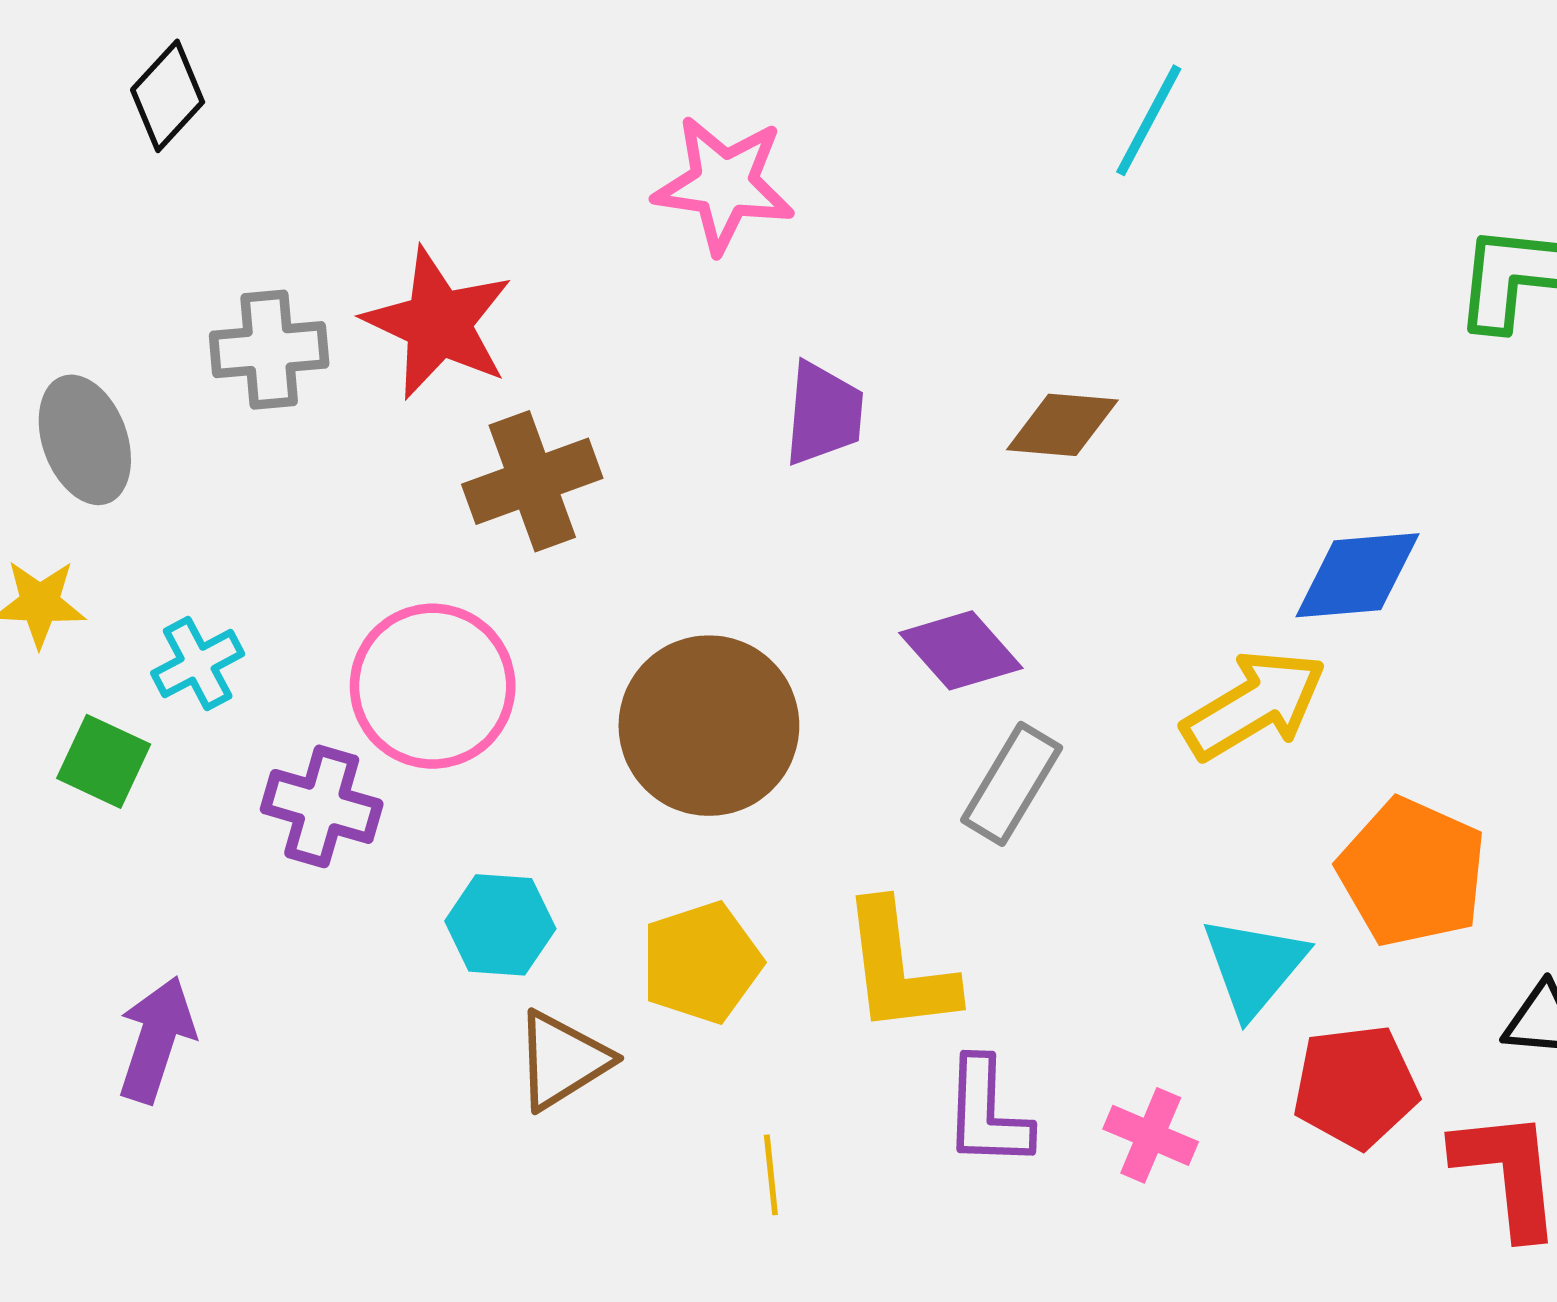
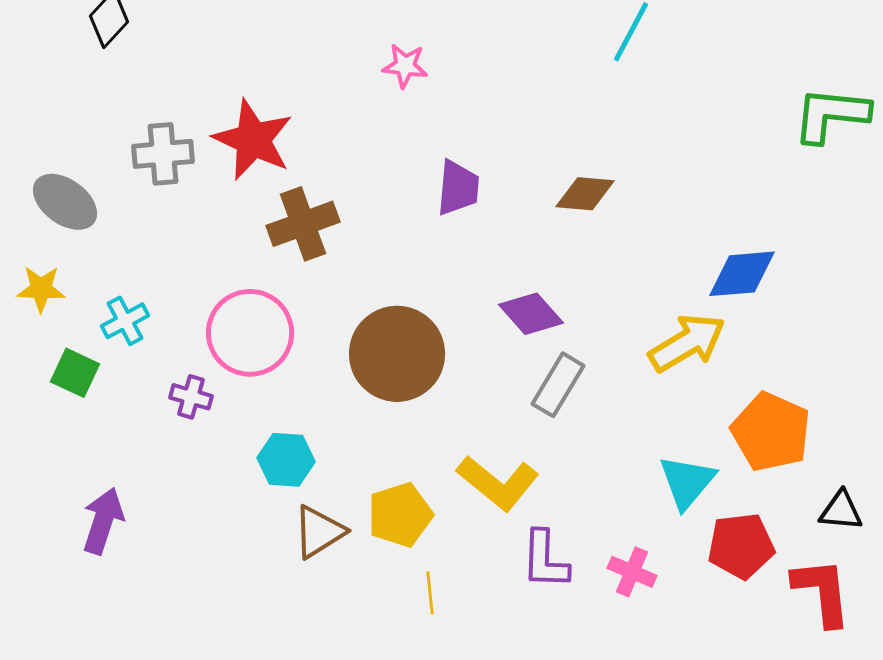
pink star: (724, 184) -> (405, 66), size x0.6
gray ellipse: (85, 440) -> (65, 202), turned -34
purple cross: (322, 806) -> (191, 397), size x0.7
yellow pentagon: (701, 962) -> (400, 515), moved
yellow L-shape: (899, 968) -> (498, 483), turned -44

